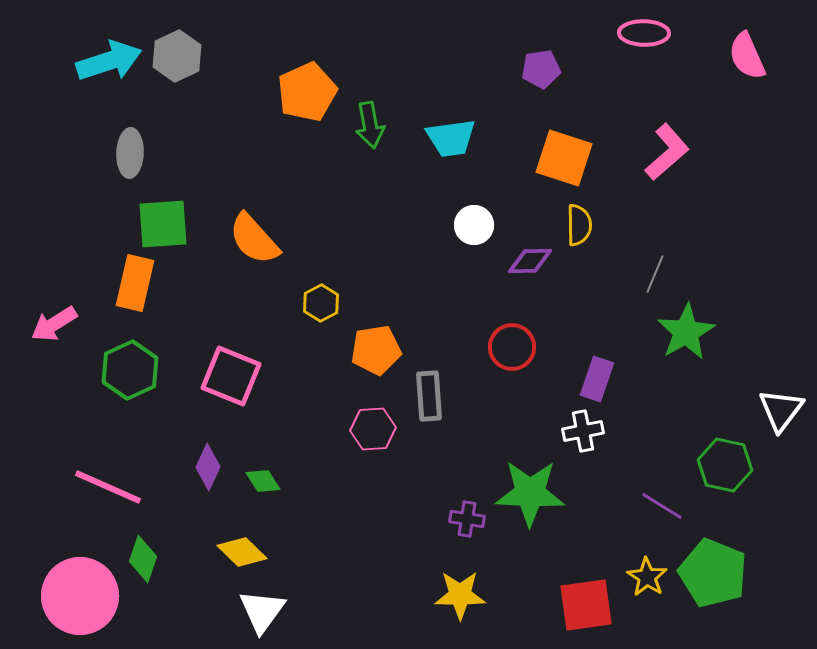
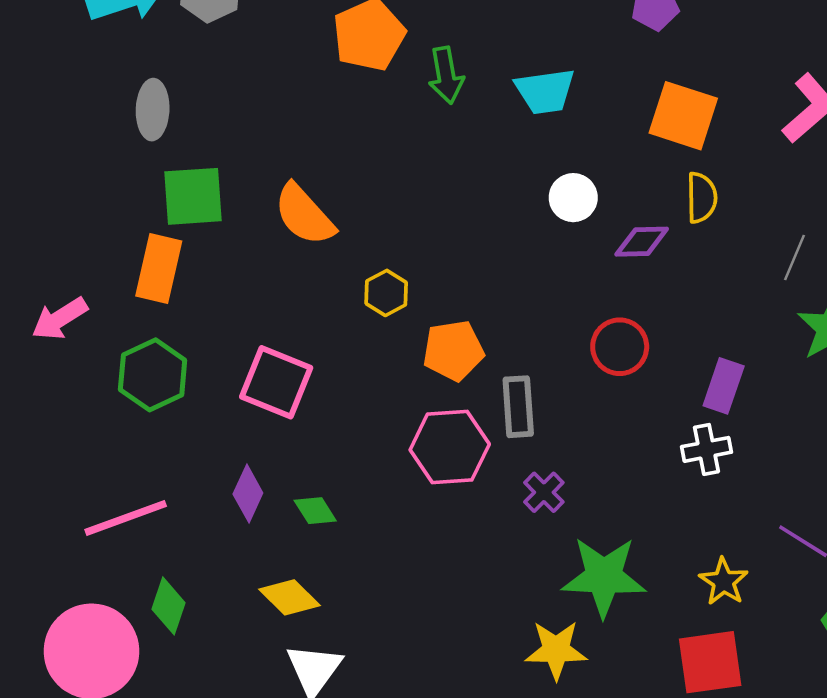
pink hexagon: (373, 429) -> (450, 447), size x1.4
pink line: (108, 487) -> (126, 518), turned -44
green star: (530, 493) -> (604, 577), moved
purple cross: (467, 519) -> (544, 492), moved, turned 36
yellow star: (647, 577) -> (724, 582), moved

